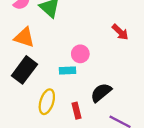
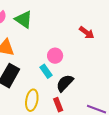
cyan rectangle: (68, 70) -> (46, 71), turned 64
black semicircle: (101, 93) -> (65, 83), moved

